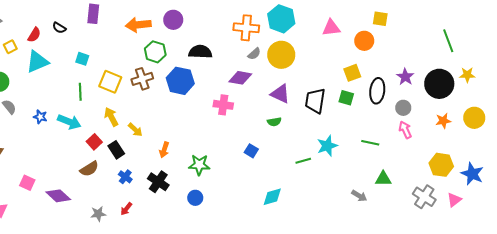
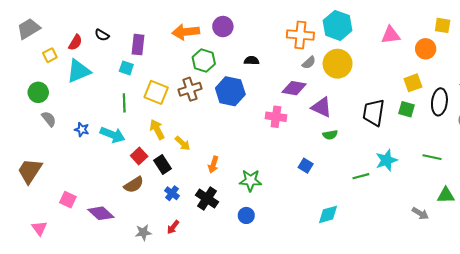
purple rectangle: (93, 14) -> (138, 45), moved
black semicircle: (200, 52) -> (252, 61), size x0.6
purple triangle: (280, 94) -> (322, 107), moved

